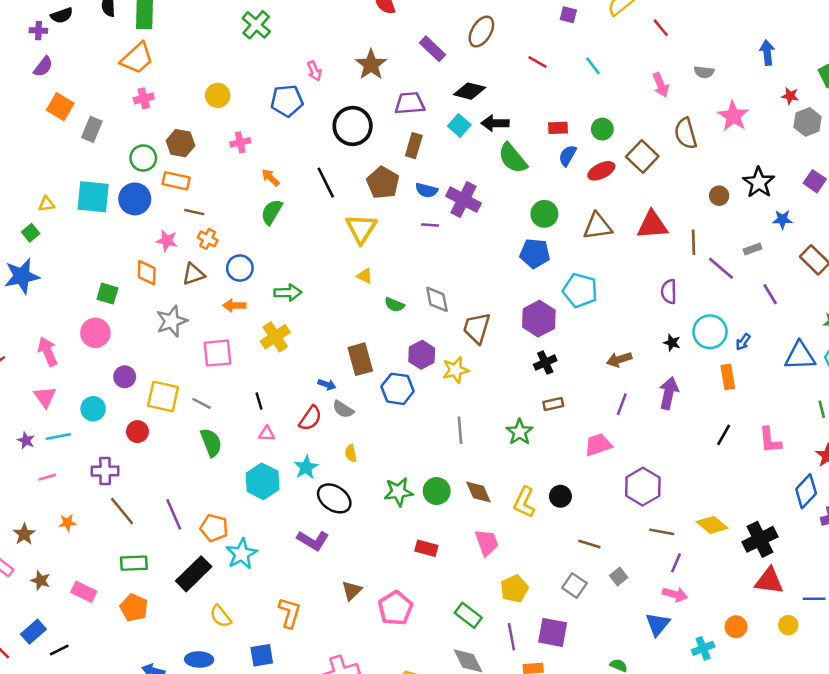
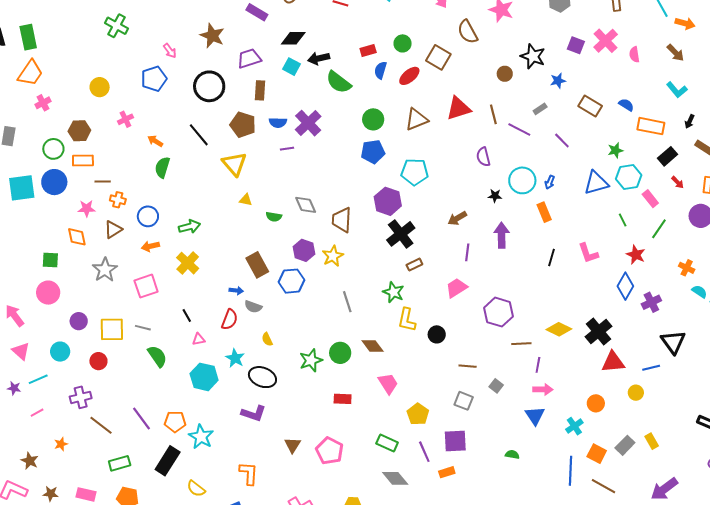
purple cross: (464, 200) -> (308, 123), turned 32
black cross: (545, 362) -> (401, 234), size x1.6
yellow L-shape: (524, 502) -> (407, 320), moved

